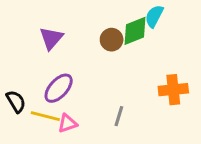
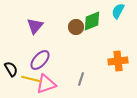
cyan semicircle: (154, 16) -> (118, 11), moved
pink triangle: (67, 123) -> (46, 84), size x1.5

